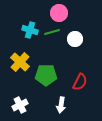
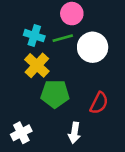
white circle: (75, 39) -> (93, 47), size x1.5
yellow cross: (20, 62) -> (37, 65), moved

